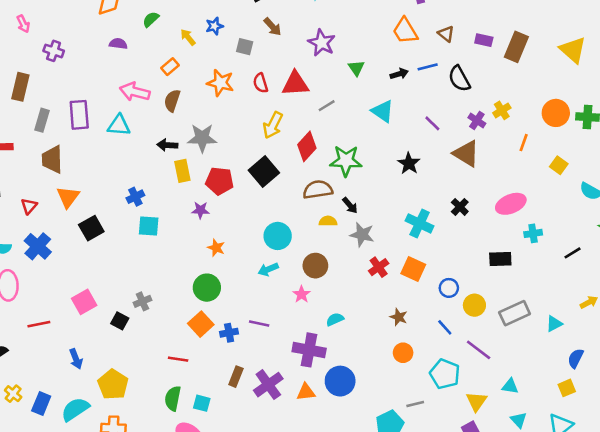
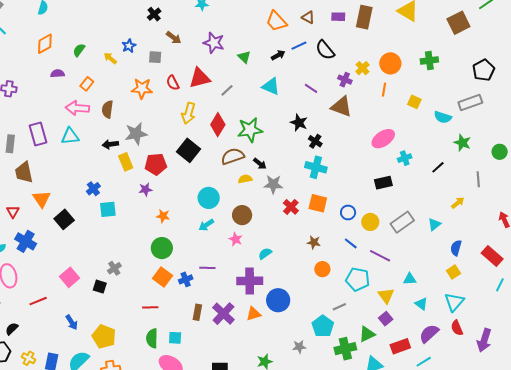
orange rectangle: (170, 67) -> (87, 84), moved
orange circle: (556, 113) -> (390, 63), moved
black cross: (460, 207) -> (315, 141), moved

